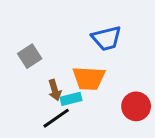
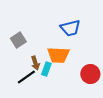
cyan rectangle: (71, 99) -> (46, 69), turned -56
black line: (56, 118) -> (26, 77), moved

